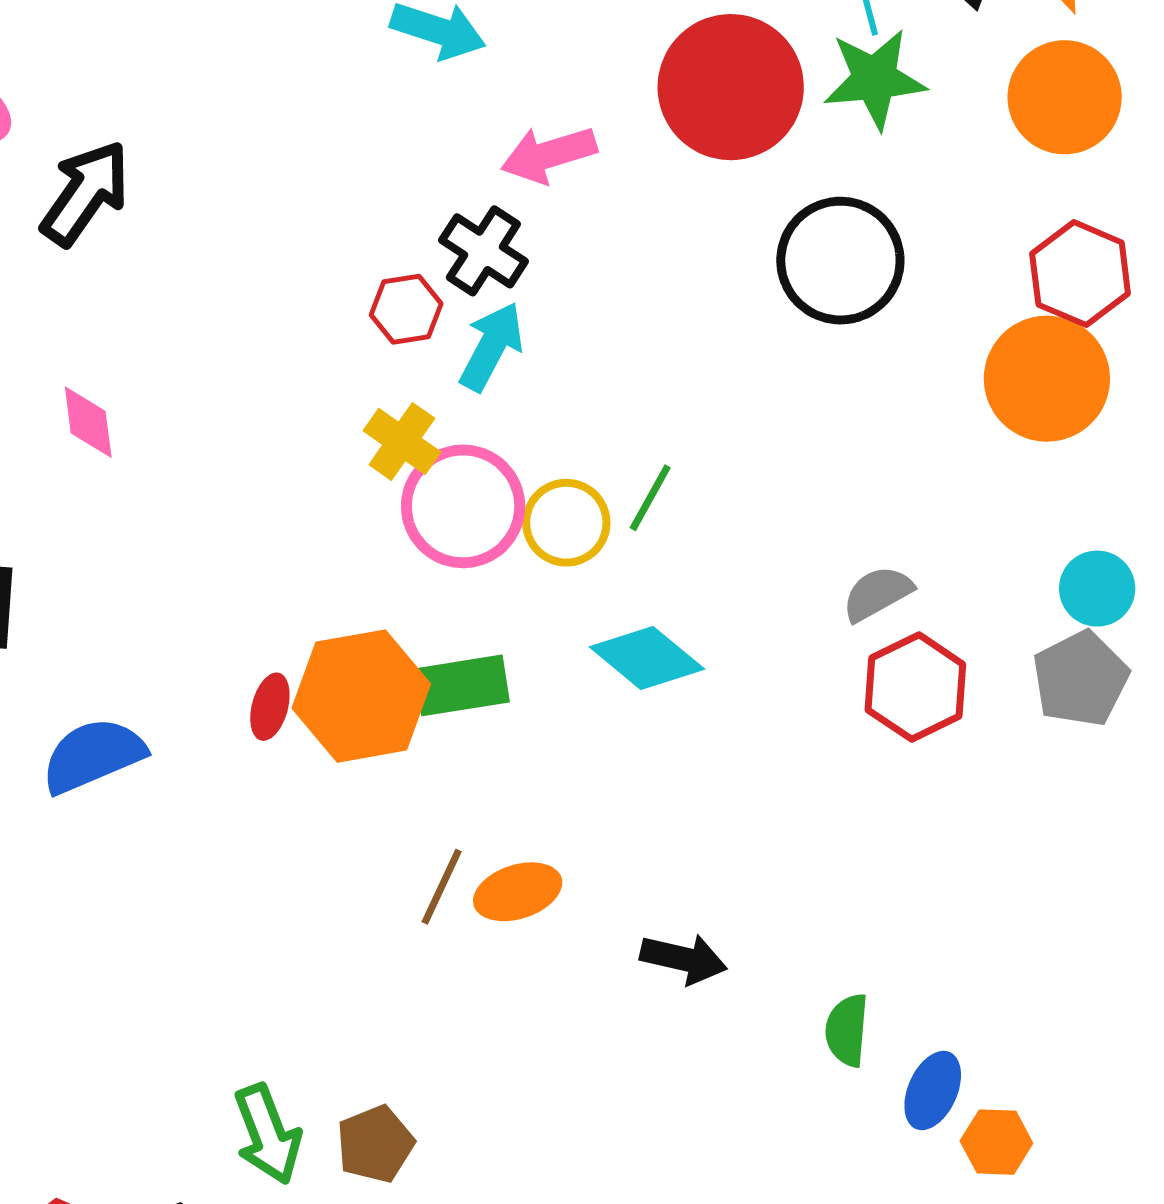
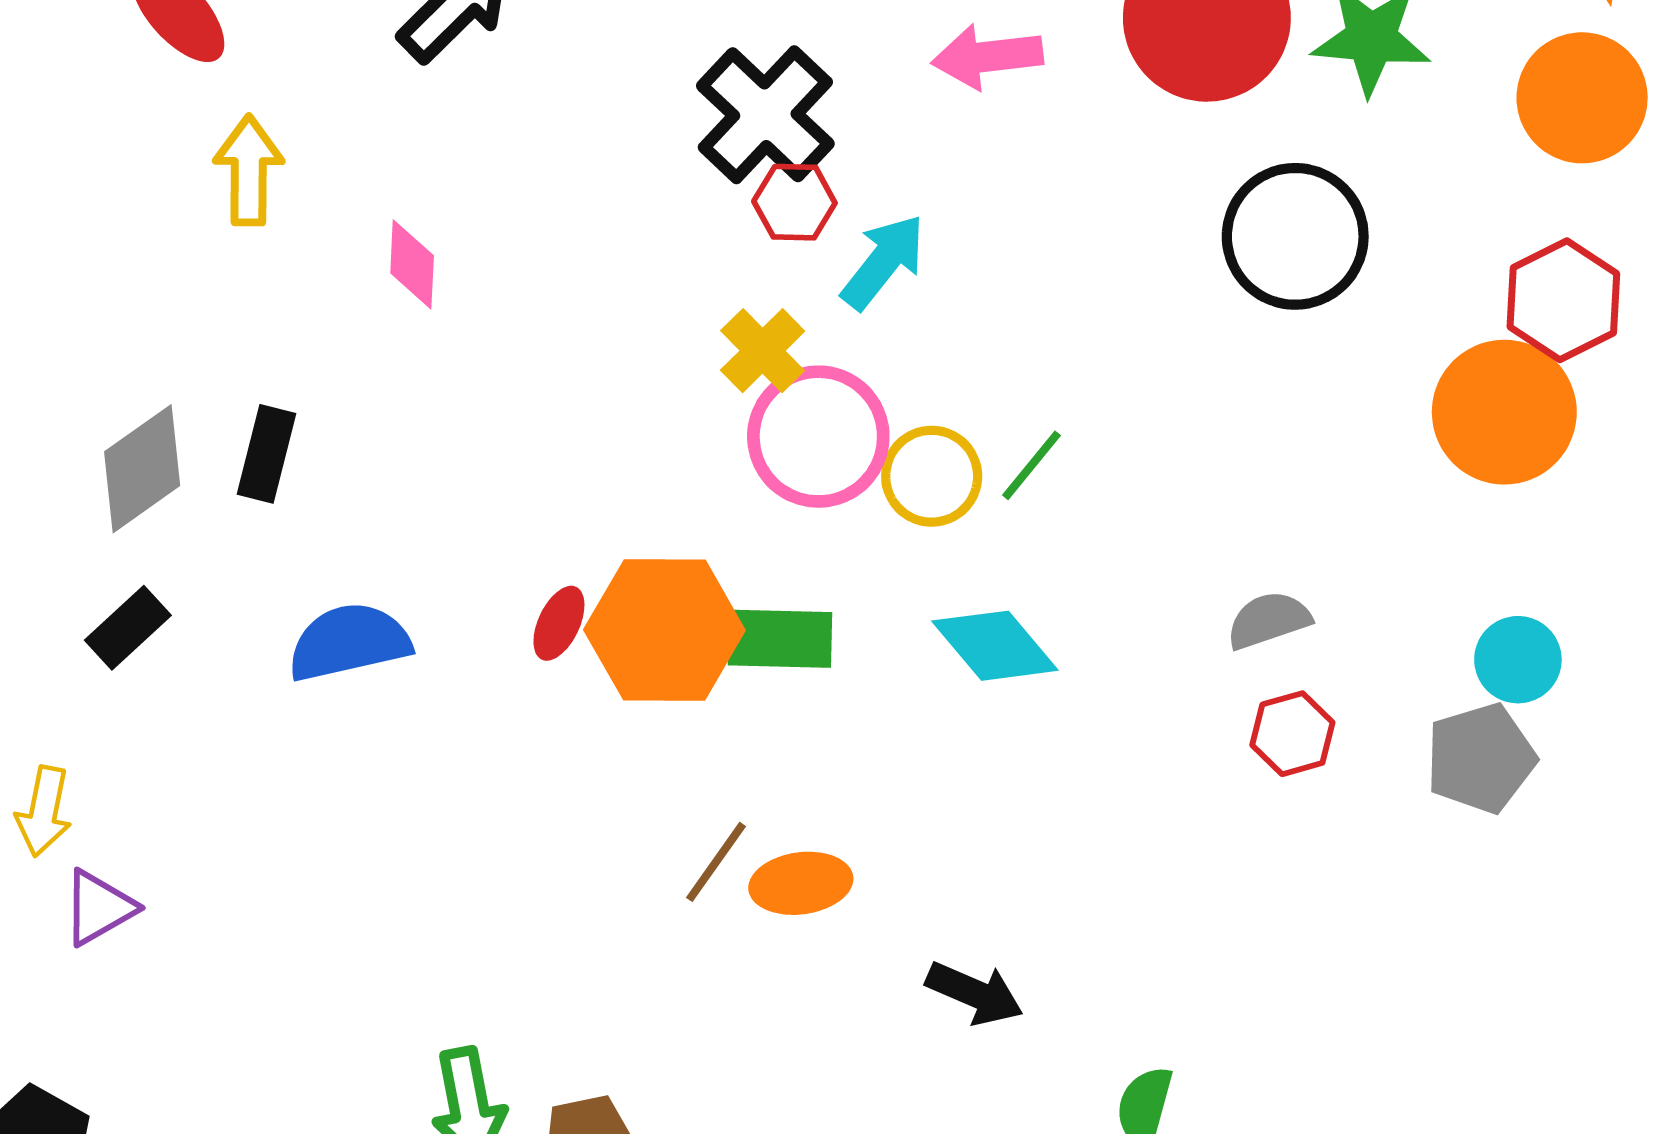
black cross: (483, 251) -> (765, 115), moved, size x1.4
red hexagon: (915, 687) -> (1292, 734), size x0.7

